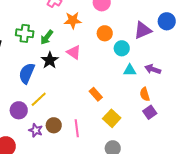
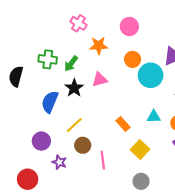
cyan circle: (122, 48) -> (151, 75), size x1.5
pink triangle: (74, 52) -> (100, 80), turned -49
cyan triangle: (130, 70) -> (154, 117), moved
yellow line: (39, 99) -> (74, 125), moved
brown circle: (54, 125) -> (83, 145), moved

